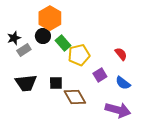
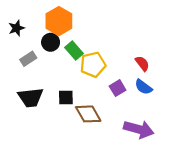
black star: (14, 38) -> (16, 28), moved
blue semicircle: (123, 83) -> (143, 87), moved

